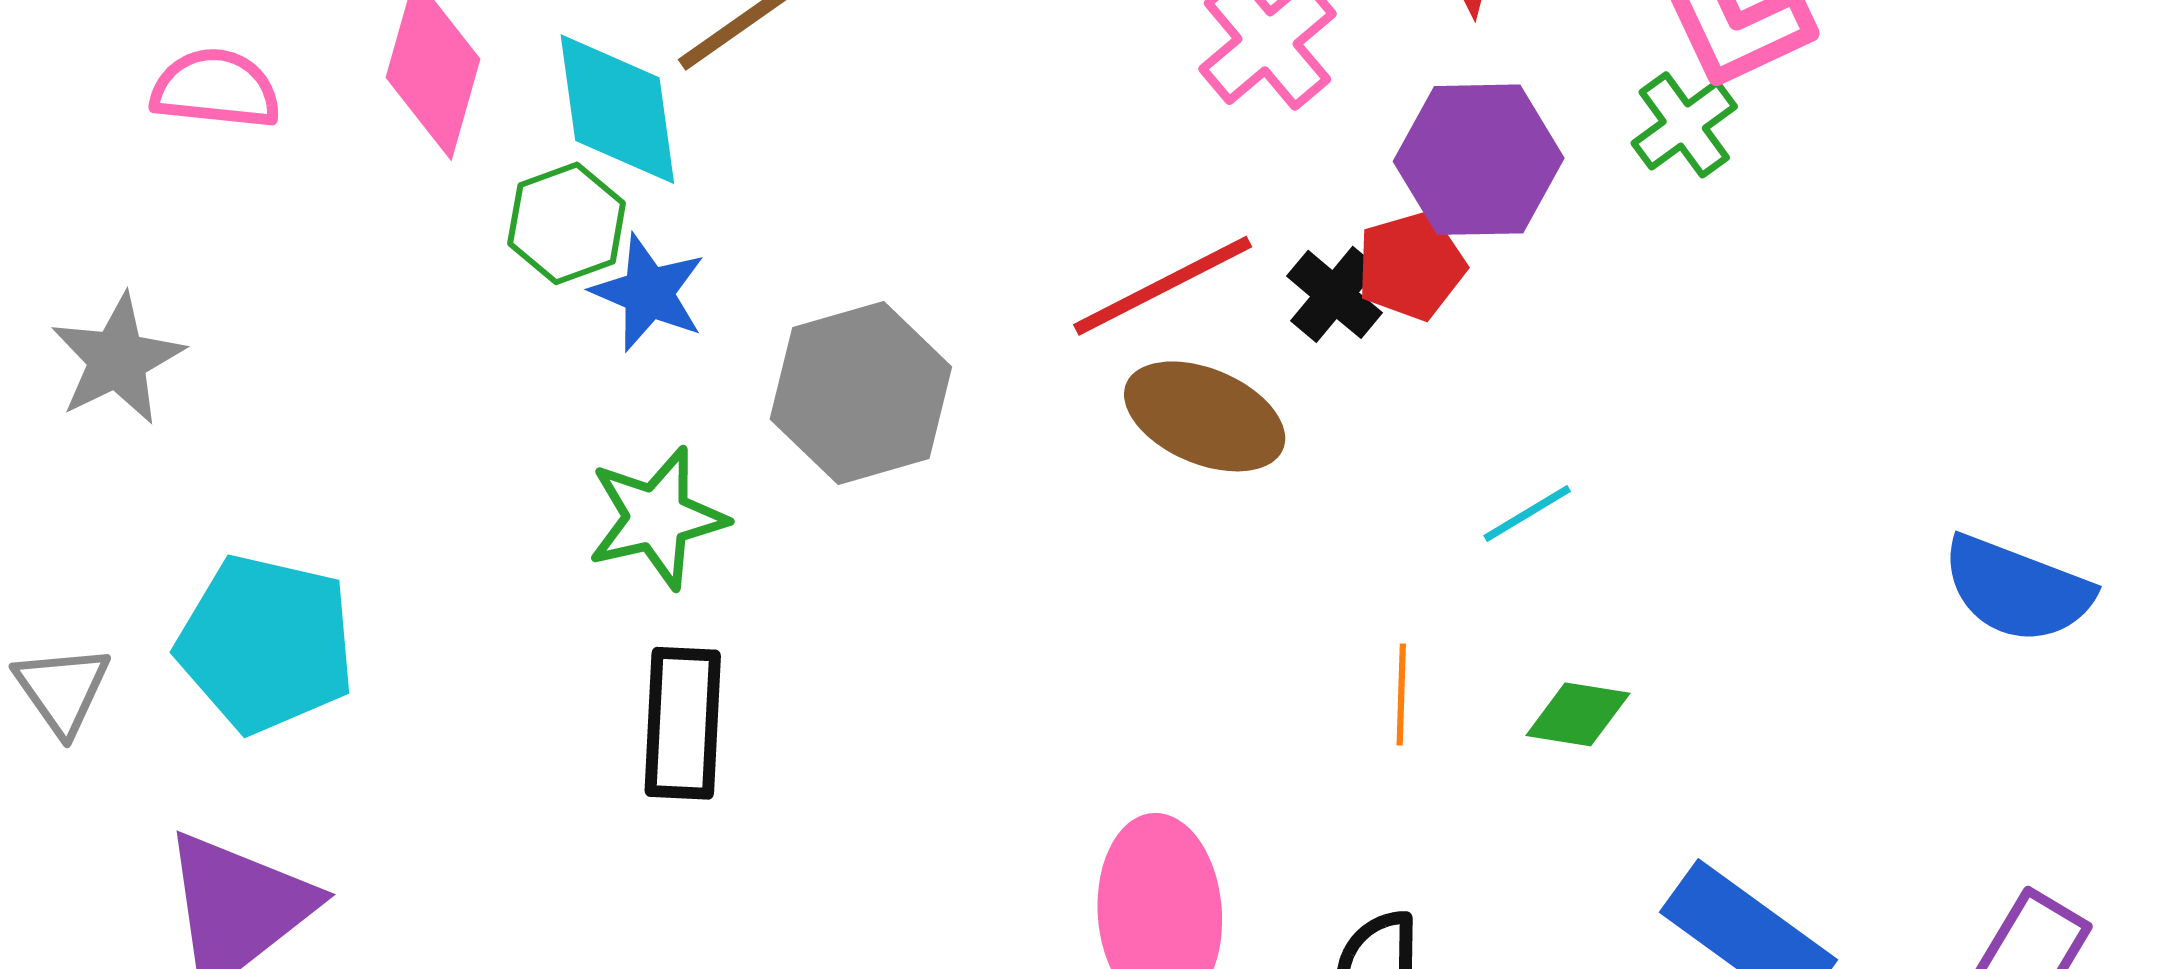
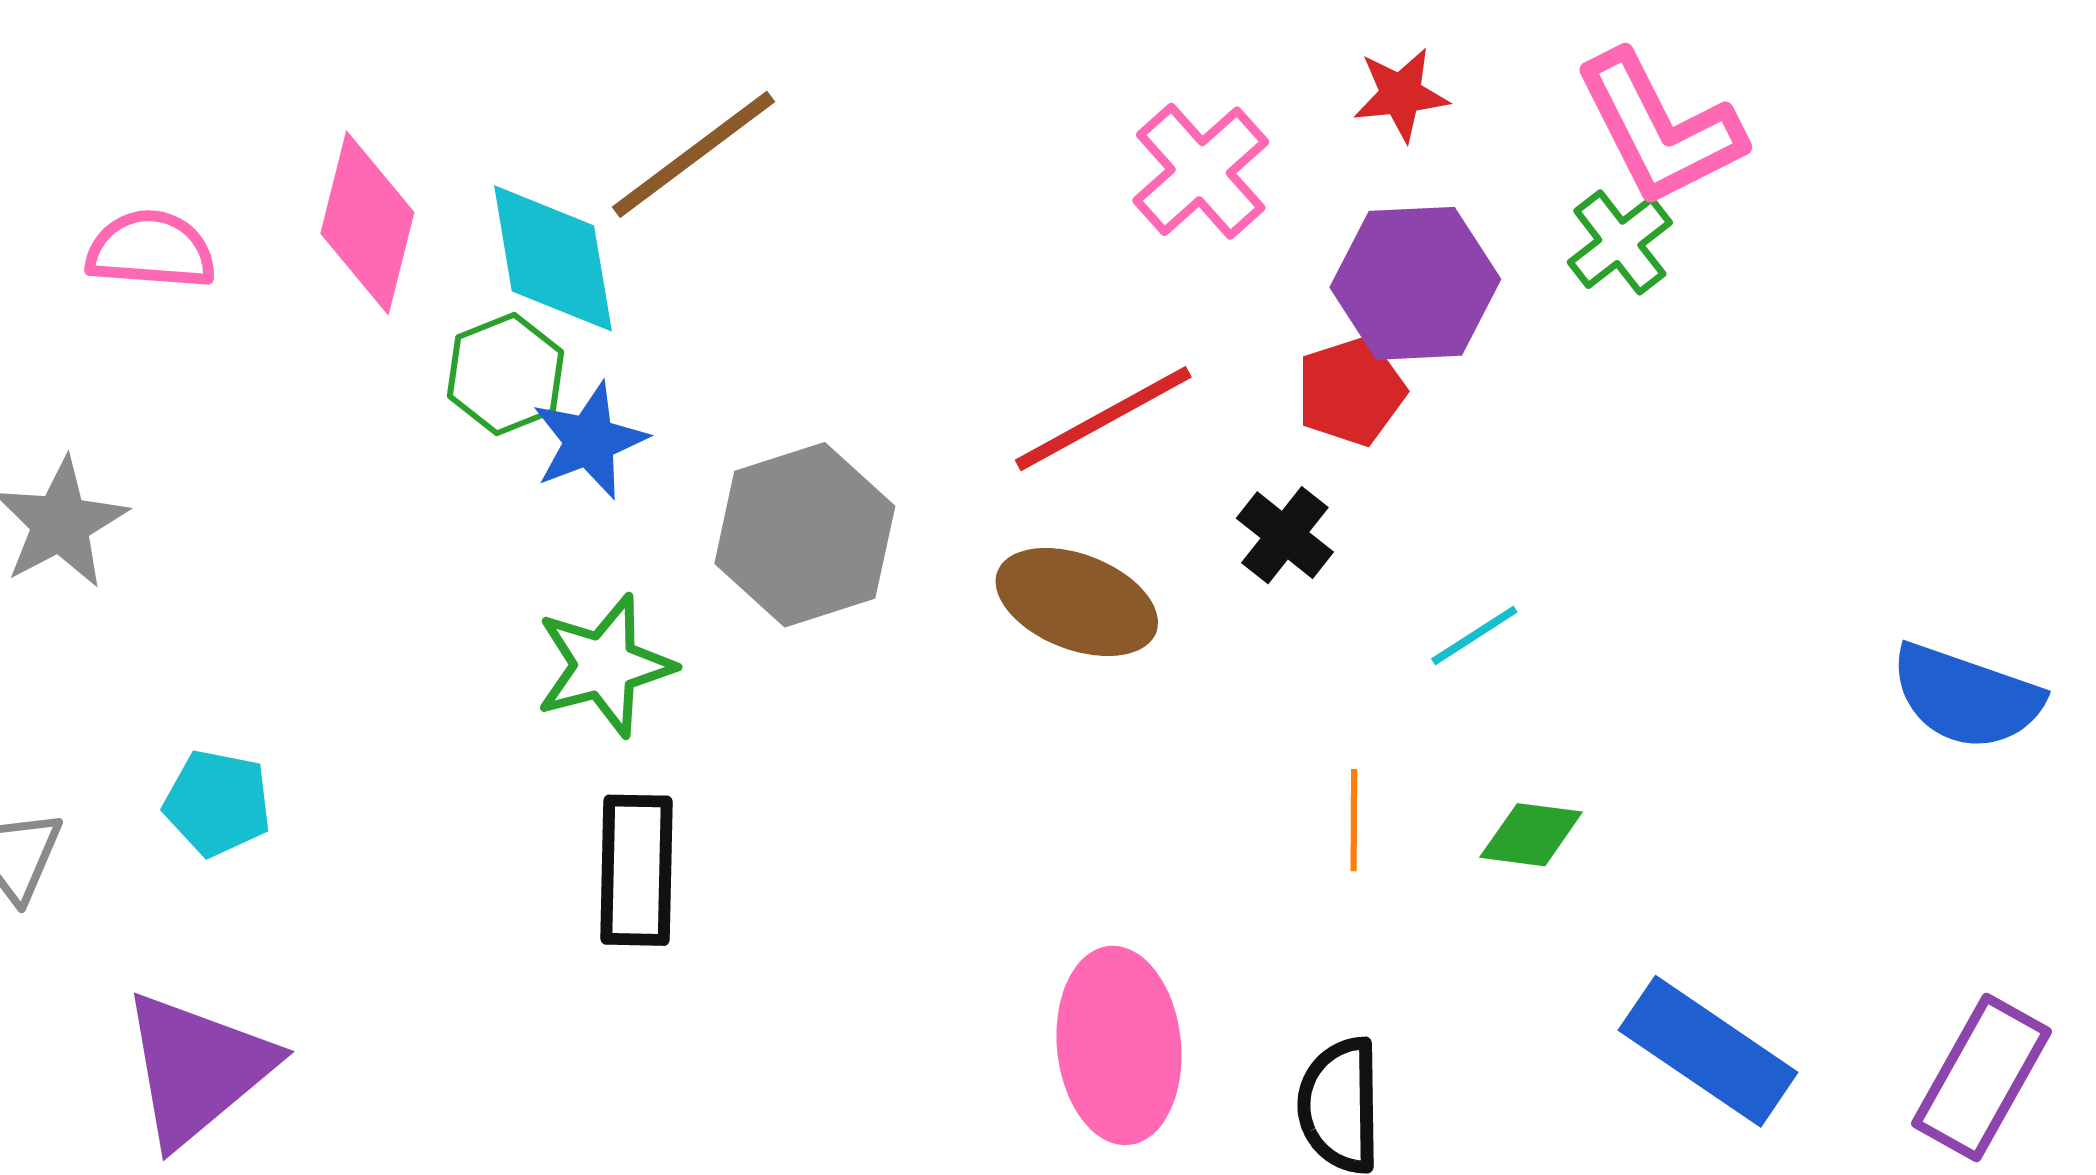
blue star: (648, 293) -> (589, 441), turned 30
black cross: (1335, 294) -> (1285, 535), moved
brown ellipse: (1205, 416) -> (1077, 602), moved
cyan pentagon: (266, 644) -> (217, 803), size x0.6

